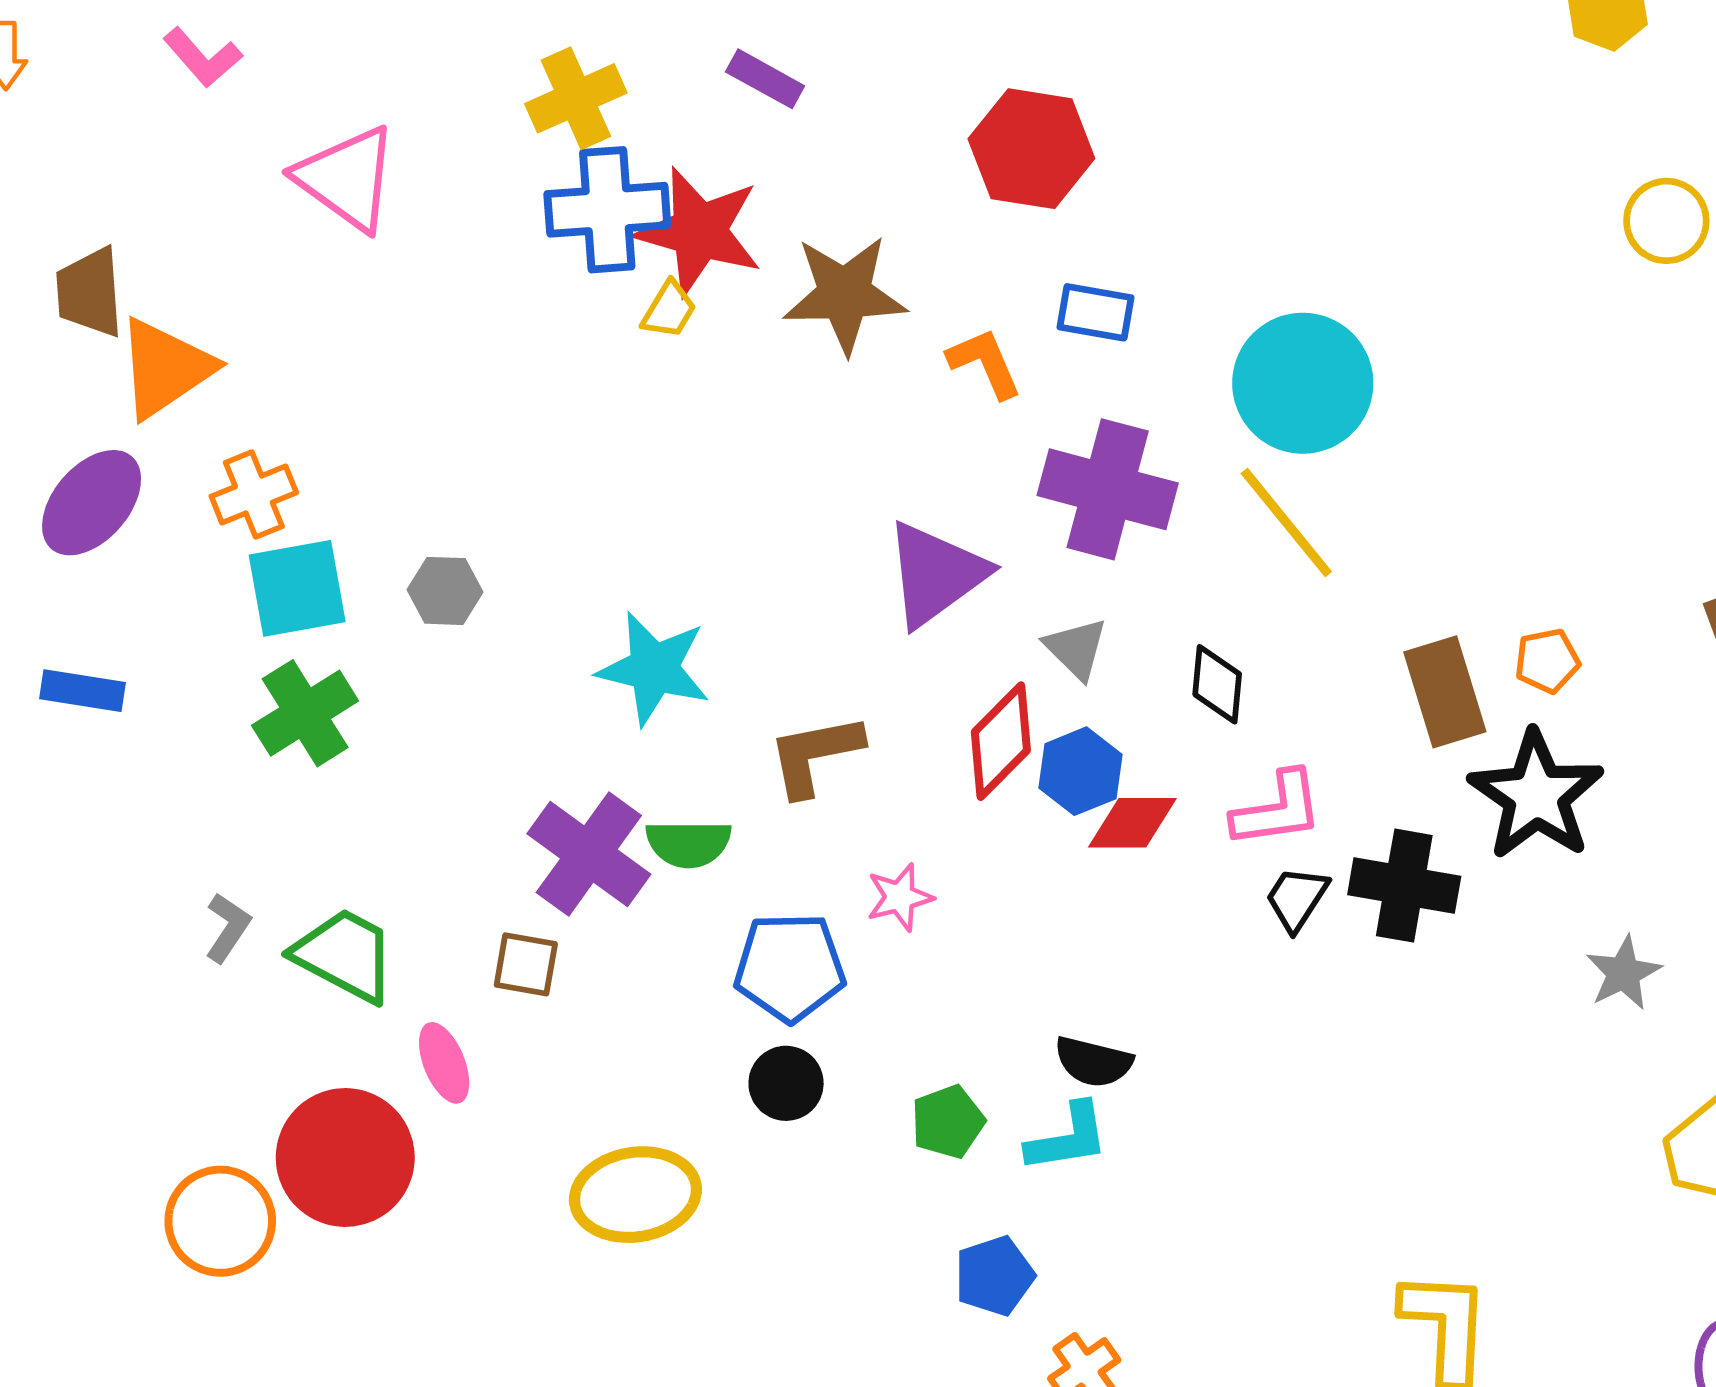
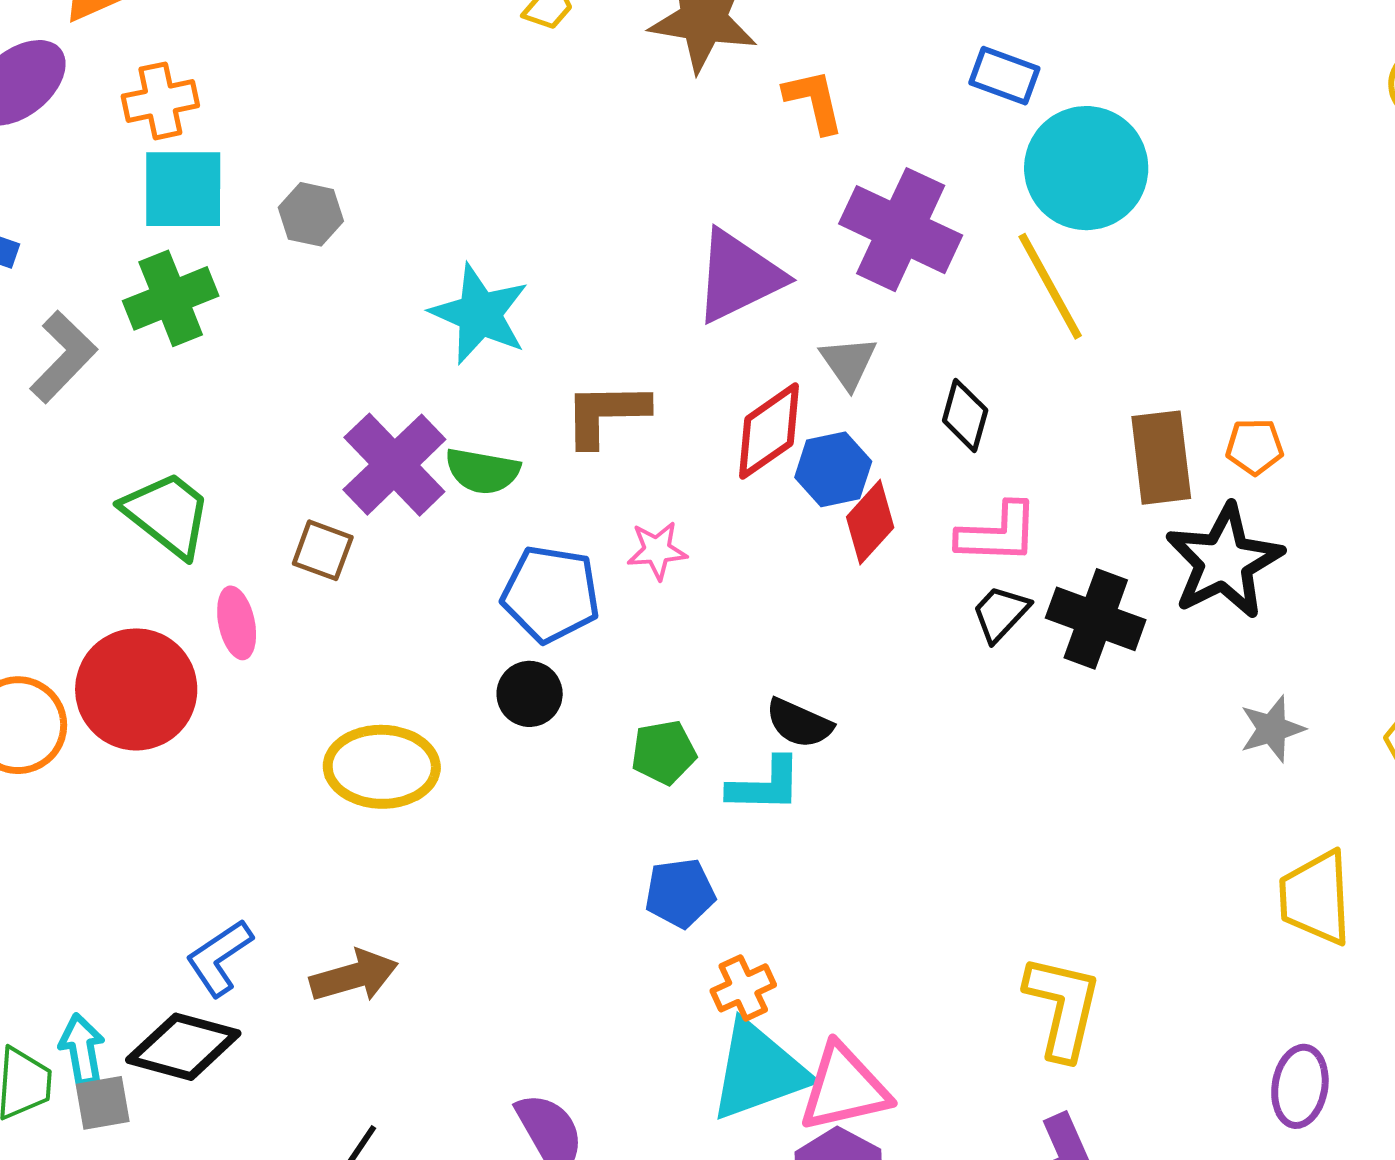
blue rectangle: (1095, 312) -> (1004, 76), moved
red diamond: (1132, 823) -> (870, 522), turned -58
gray L-shape: (228, 928) -> (63, 357), moved, size x1.5

